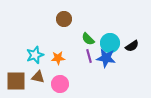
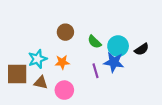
brown circle: (64, 19) -> (65, 32), moved
purple line: (89, 56) -> (95, 71), moved
brown square: (16, 81) -> (17, 74), moved

